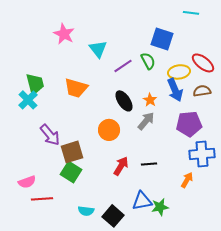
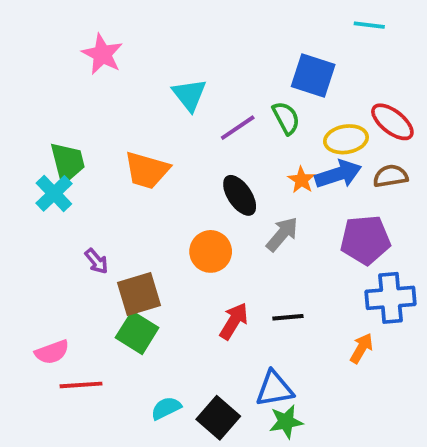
pink star: (64, 34) -> (102, 54), moved
blue arrow: (175, 90) -> (338, 174), turned -85
orange star: (150, 100) -> (302, 180), moved
purple arrow: (50, 135) -> (96, 261), size x0.6
green star: (160, 207) -> (286, 422), moved
cyan semicircle: (86, 211) -> (166, 408), turned 147

